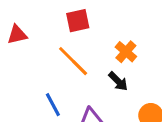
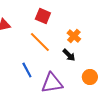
red square: (78, 21) -> (43, 16), turned 35

